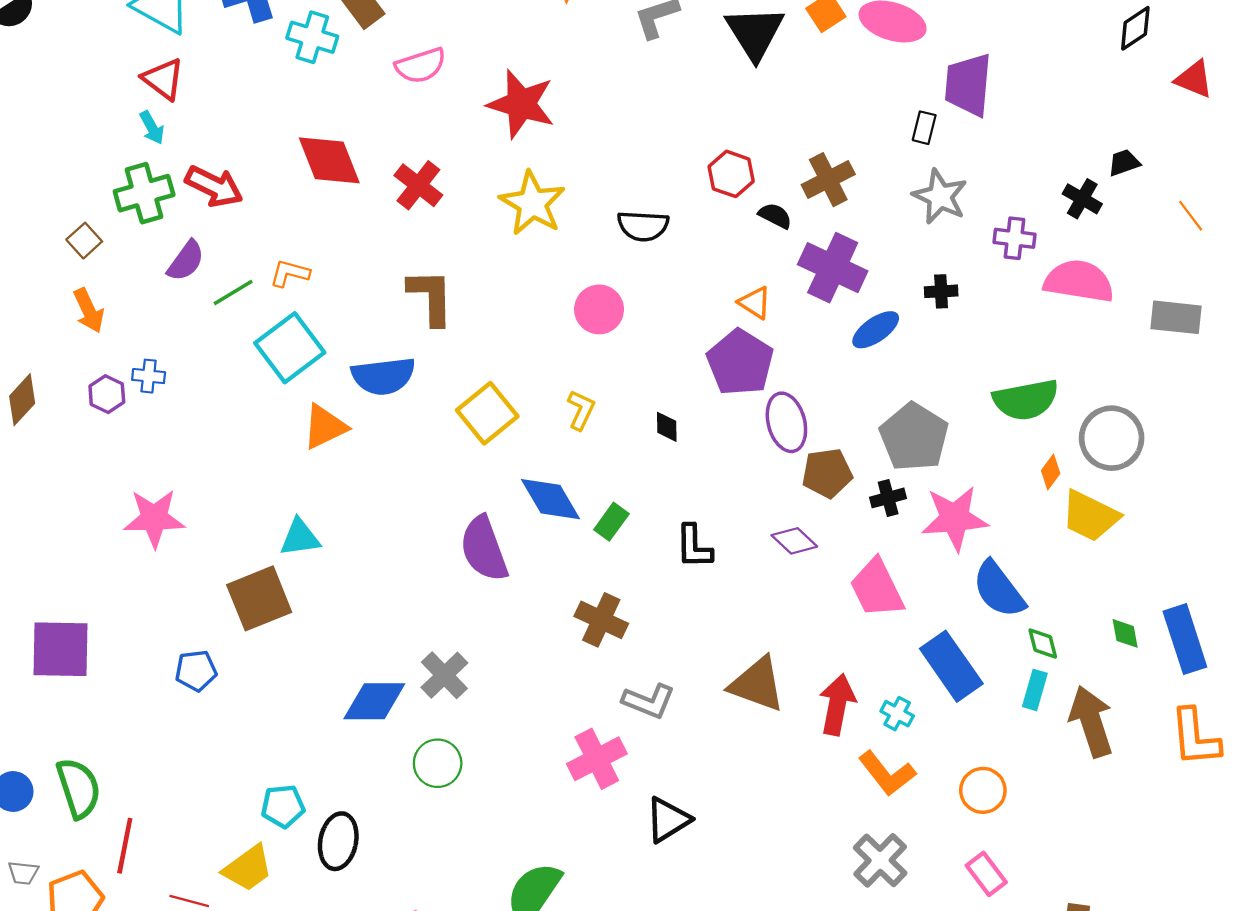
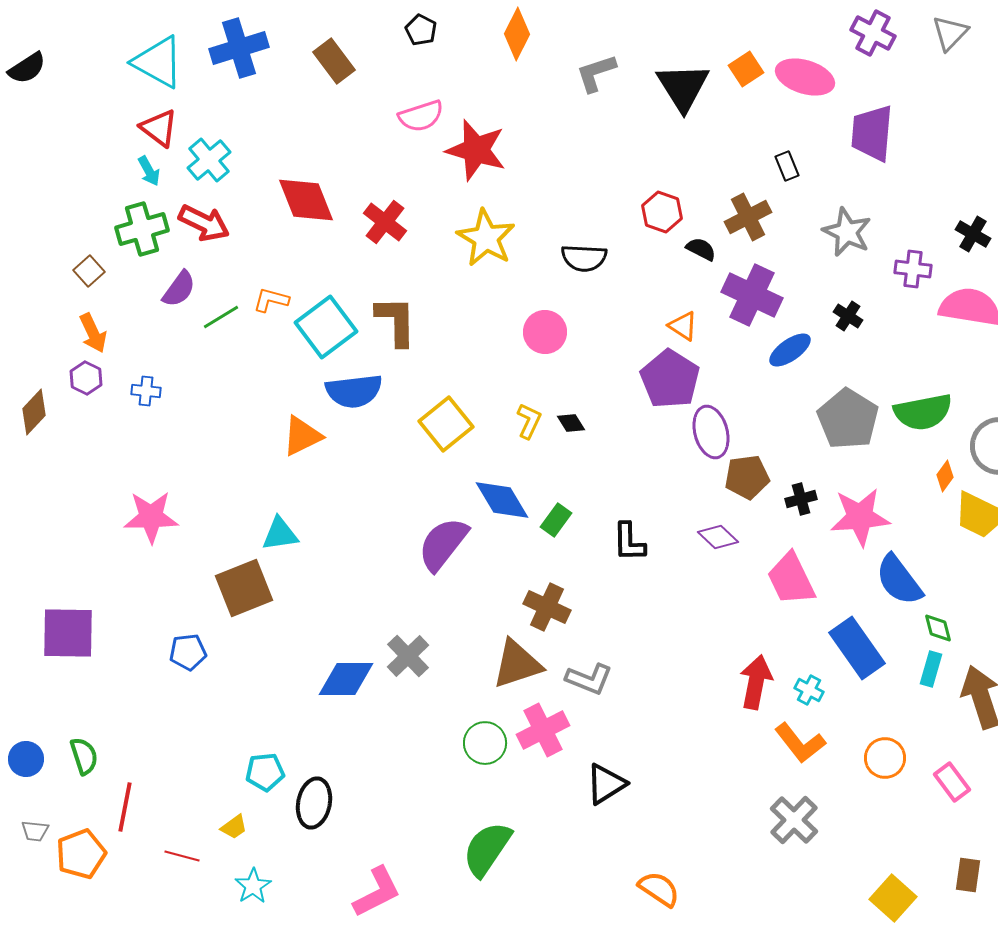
cyan cross: (312, 37) -> (209, 160), moved, turned 33
pink semicircle: (421, 66) -> (421, 116), moved
black rectangle: (924, 128) -> (787, 166), moved, turned -36
black cross: (941, 291) -> (848, 316), turned 36
cyan square: (290, 348) -> (326, 327), moved
purple hexagon: (107, 394) -> (86, 378), moved
black diamond: (667, 427) -> (571, 423), moved, turned -32
gray pentagon: (914, 437) -> (848, 419), moved
purple semicircle: (484, 549) -> (443, 544), turned 58
brown triangle: (757, 684) -> (517, 664), moved, turned -38
green circle: (438, 763) -> (485, 743), moved
green semicircle: (79, 788) -> (84, 756), size x0.7
yellow trapezoid: (248, 868) -> (234, 827), size x0.6
pink rectangle: (986, 874) -> (952, 782), moved

